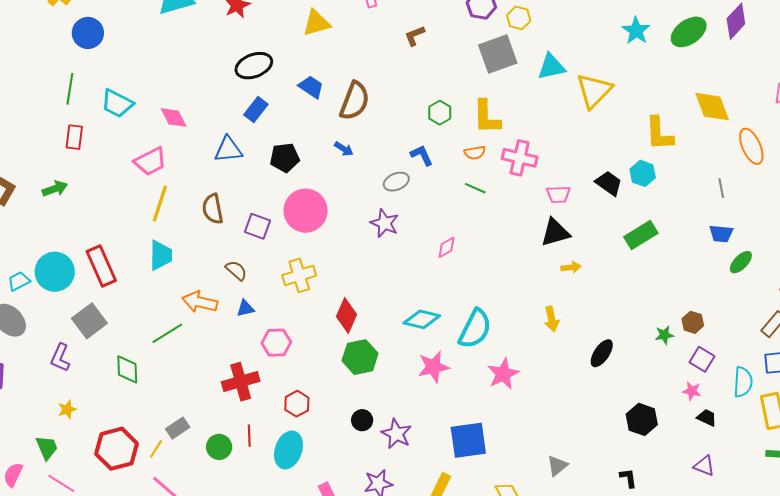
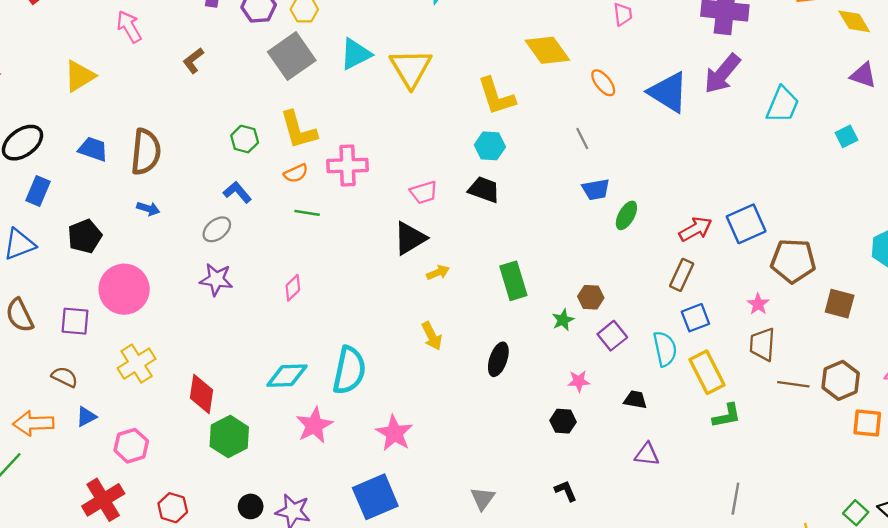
orange ellipse: (751, 146) -> (603, 83), size x0.7
black trapezoid: (609, 183) -> (484, 190), moved
pink trapezoid: (558, 194) -> (424, 192), moved
green rectangle: (641, 235) -> (513, 281), moved, turned -60
purple square: (702, 359) -> (612, 336), turned 35
pink star: (503, 374) -> (394, 433), moved
pink star: (692, 391) -> (579, 381), moved
black hexagon: (642, 419) -> (563, 421), size x0.7

